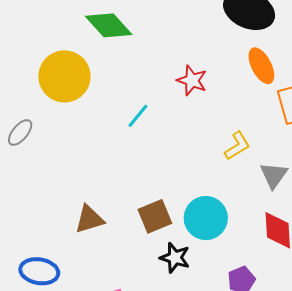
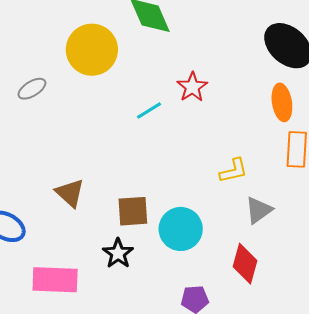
red star: (192, 80) -> (192, 87), moved
brown triangle: (89, 219) -> (70, 193), turned 40
black star: (175, 258) -> (118, 253), moved

